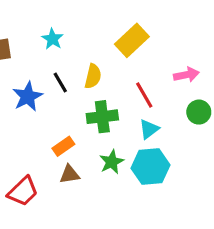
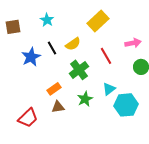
yellow semicircle: (93, 76) -> (73, 44), turned 42
green cross: (102, 117) -> (79, 70), turned -30
cyan triangle: (149, 129) -> (109, 89), moved
cyan hexagon: (151, 167) -> (126, 105), moved

